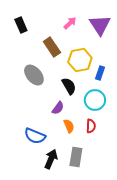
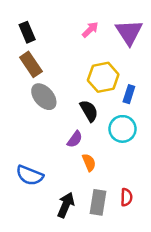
brown rectangle: (52, 47) -> (31, 64), moved
red semicircle: (91, 126) -> (126, 197), moved
blue semicircle: (35, 136) -> (30, 175), moved

